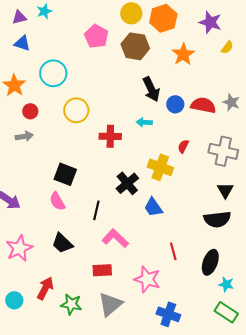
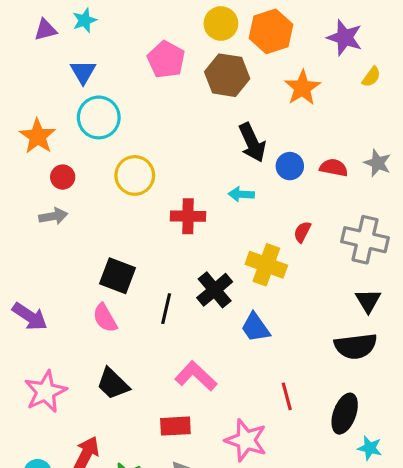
blue triangle: (22, 43) -> (83, 72), moved, turned 42
red semicircle: (203, 105) -> (334, 168), size x0.7
black line: (96, 210) -> (166, 309), moved

